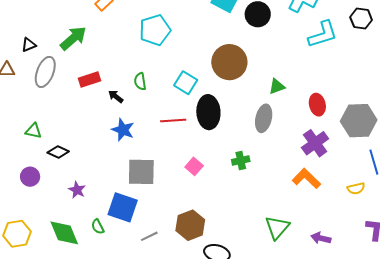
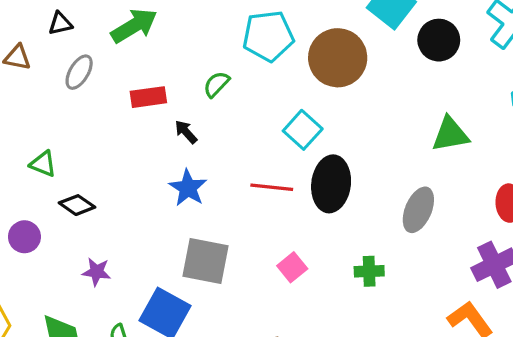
brown circle: (229, 62) -> (338, 58), moved
gray ellipse: (45, 72) -> (79, 72), size x0.7
green semicircle: (140, 81) -> (216, 84), moved, turned 42
green triangle: (277, 86) -> (450, 134), moved, size x1.4
purple star: (77, 190) -> (97, 272), turned -30

